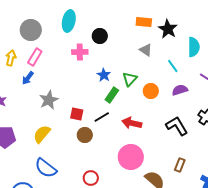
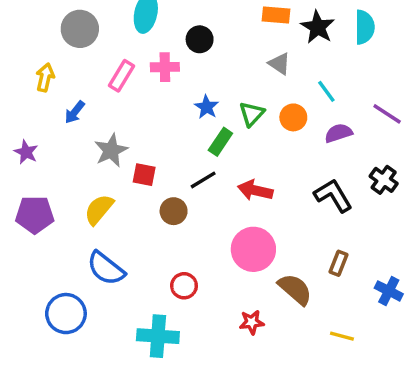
cyan semicircle: (194, 47) -> (365, 27), moved
pink rectangle: (35, 57) -> (122, 76), moved
orange circle: (151, 91) -> (293, 117), moved
red square: (77, 114) -> (144, 175), moved

